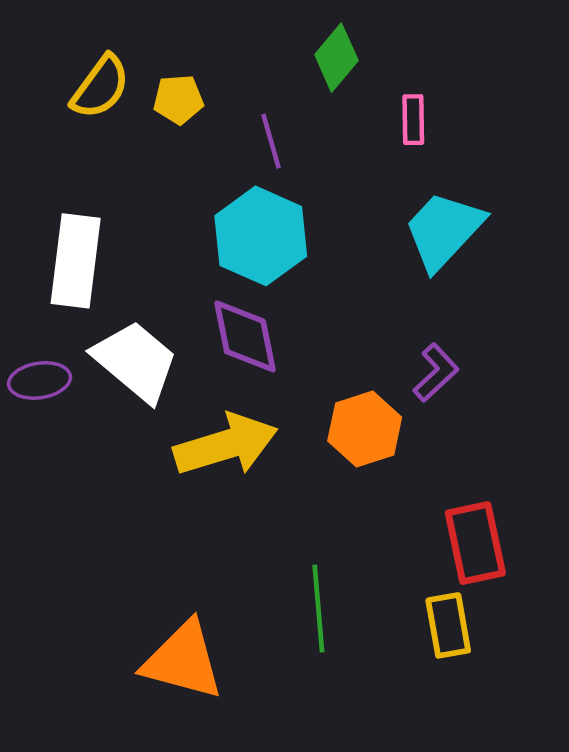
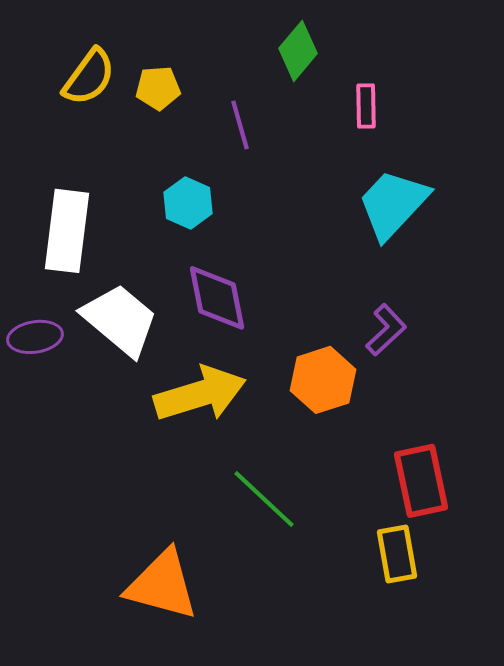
cyan hexagon: (261, 236) -> (188, 203), moved, size x0.6
green line: (318, 609) -> (264, 499), moved, turned -42

